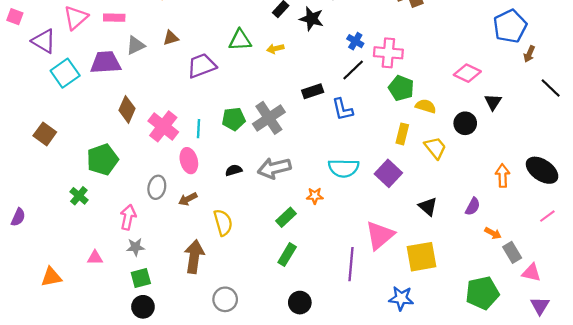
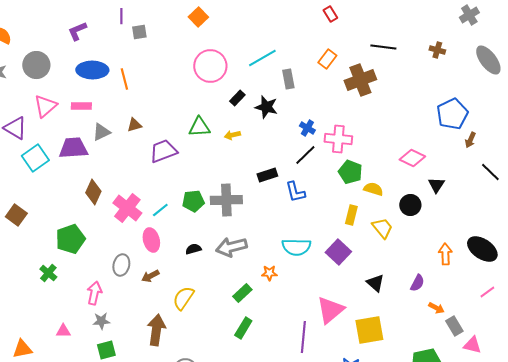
gray cross: (269, 118) -> (226, 200), turned 32
cyan line: (198, 129) -> (160, 210), turned 48
yellow semicircle: (223, 223) -> (183, 298), turned -130

